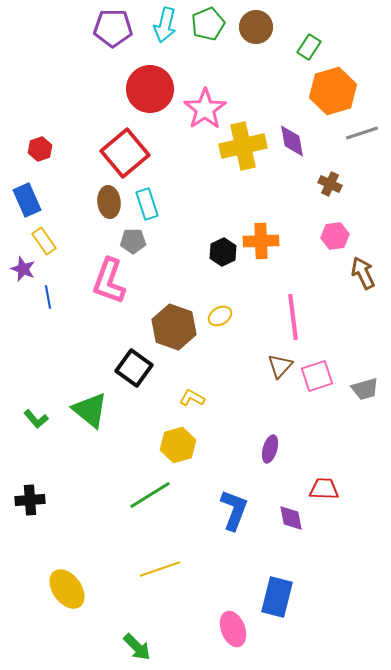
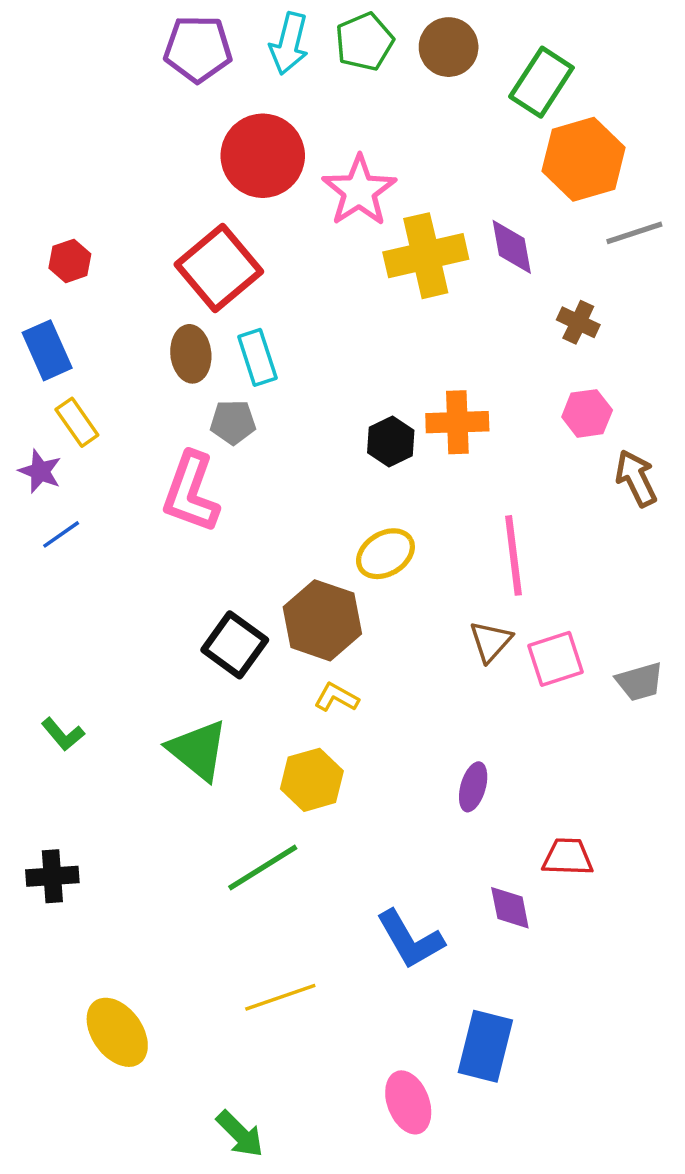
green rectangle: (309, 47) -> (541, 82), size x1.5
blue line: (48, 297) -> (61, 534), moved, turned 65
yellow ellipse: (220, 316) -> (385, 554), size x1.4
brown hexagon: (174, 327) -> (322, 620), moved
green triangle: (90, 410) -> (198, 750), moved
blue L-shape: (234, 510) -> (410, 939), moved, turned 129

